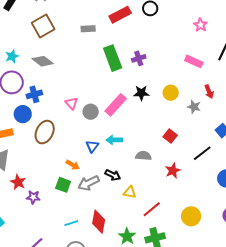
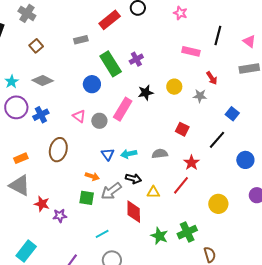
pink star: (200, 25) -> (180, 13), moved
brown square: (43, 26) -> (36, 46), size x0.6
blue circle: (23, 114) -> (92, 84), moved
cyan arrow: (114, 140) -> (129, 154), moved
red line: (152, 209) -> (181, 185), moved
red diamond: (99, 222) -> (134, 212), moved

